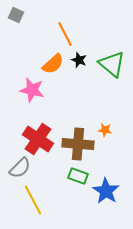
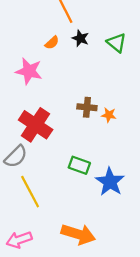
orange semicircle: (53, 64) -> (52, 43), size x0.6
green triangle: (112, 64) -> (117, 43), size x0.7
brown cross: (78, 144) -> (87, 107), moved, size x0.6

